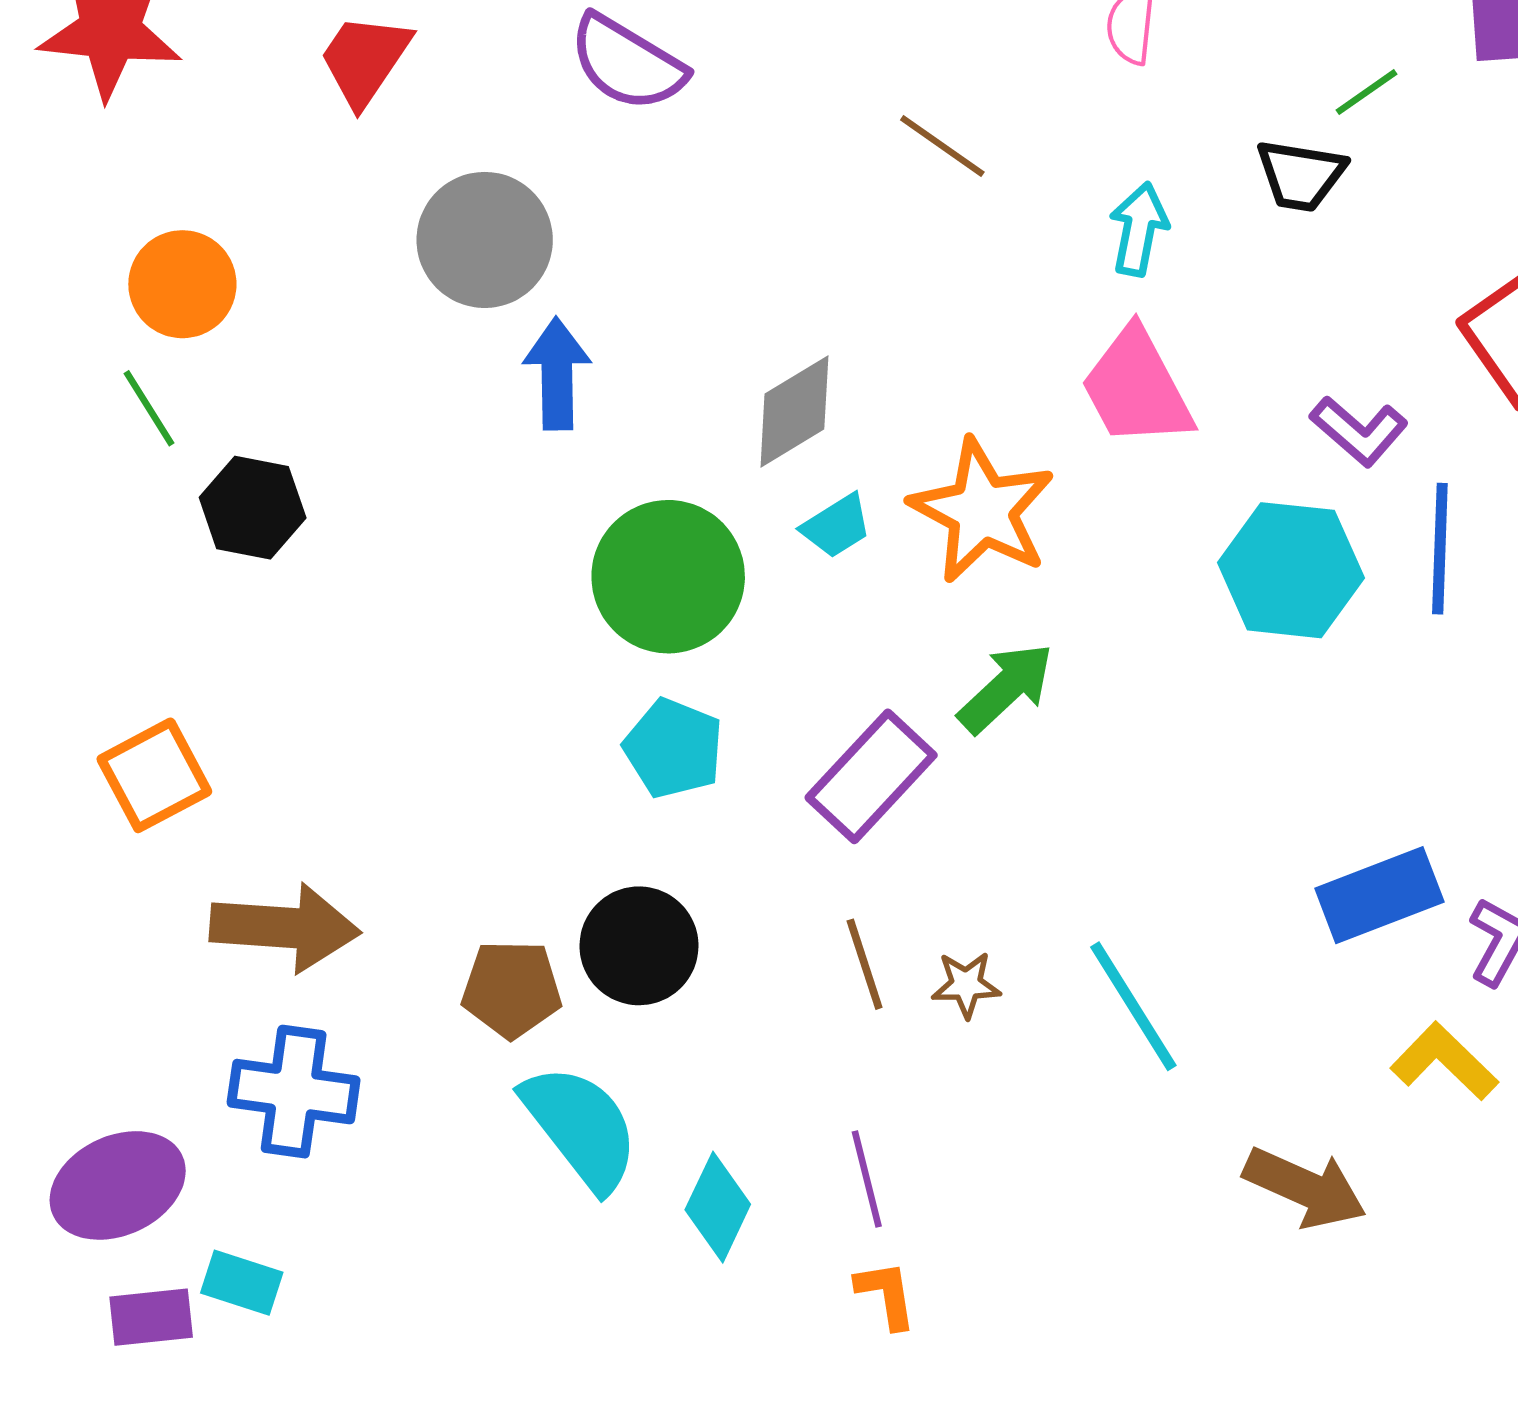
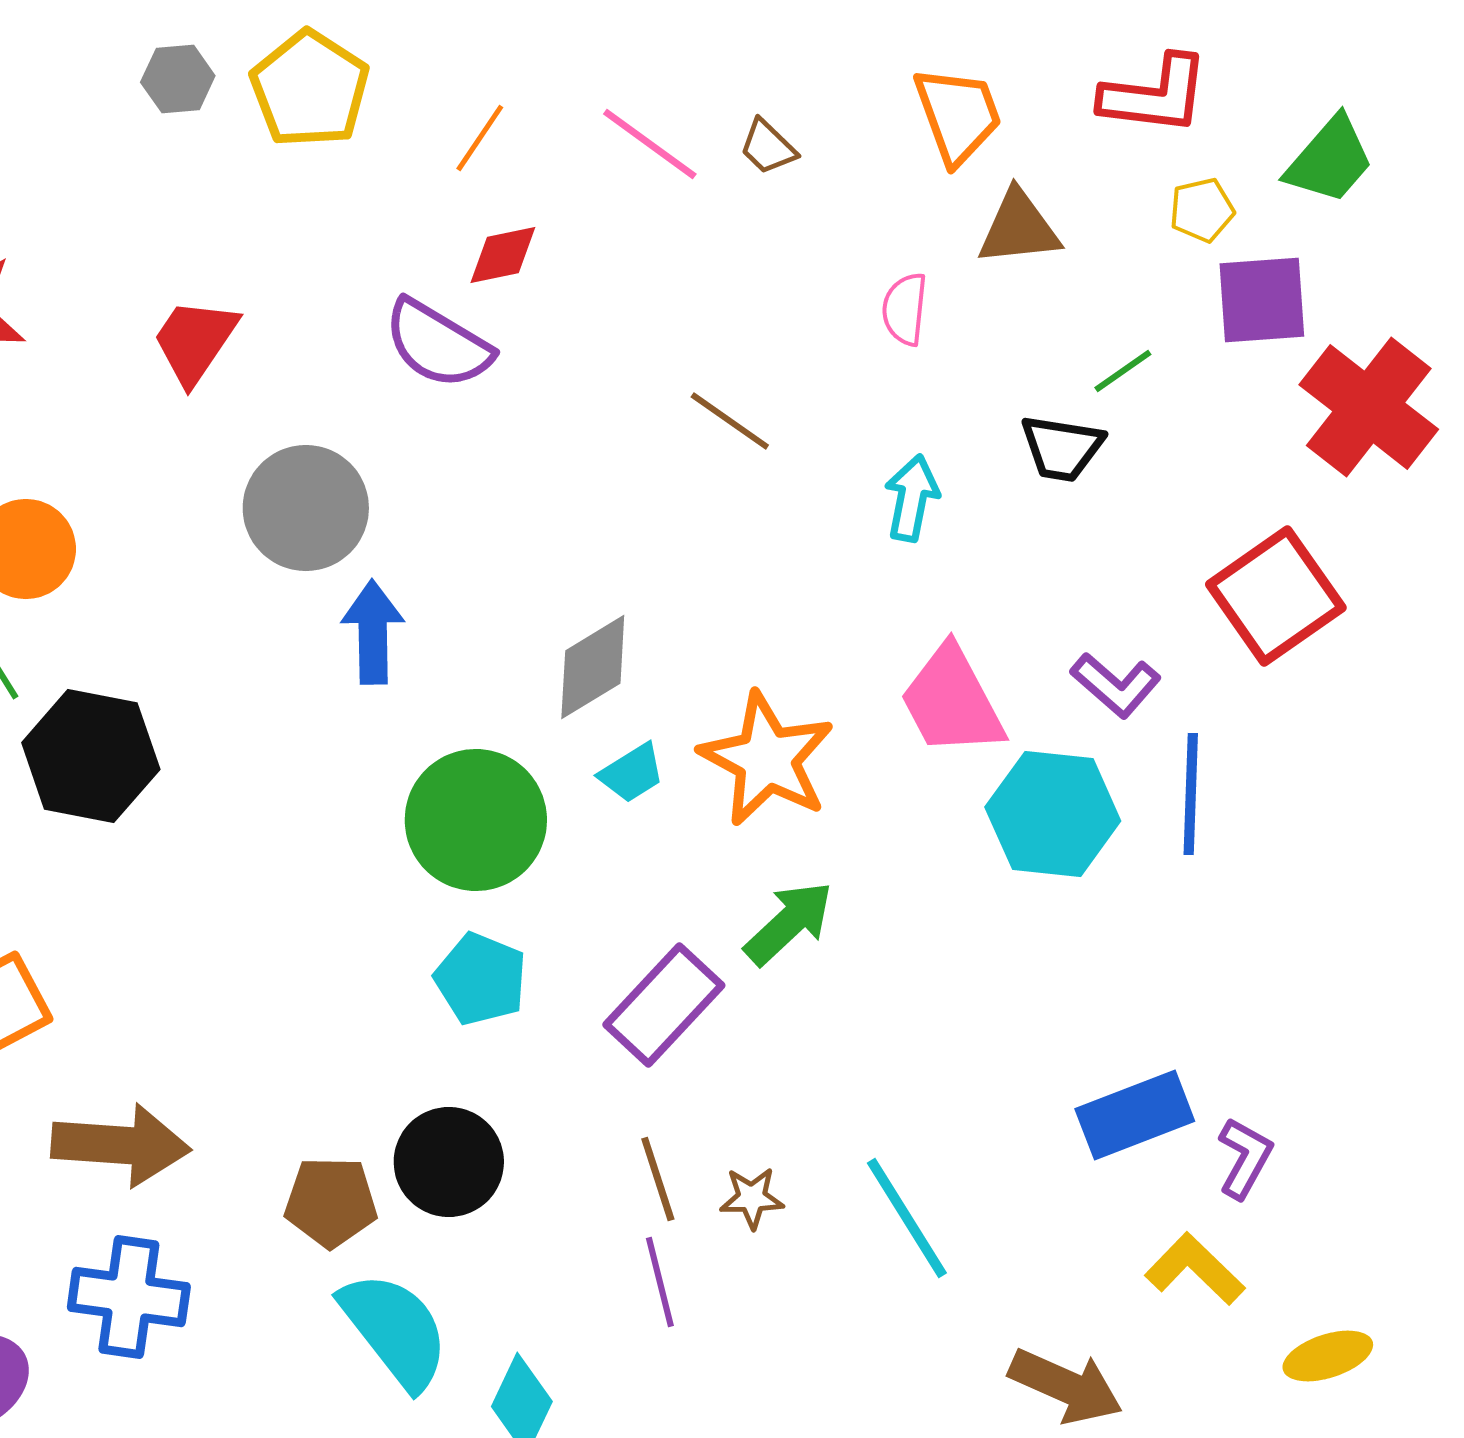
pink trapezoid: (1137, 388) -> (952, 701), moved
black hexagon: (253, 508) -> (91, 756), size x1.4
purple line: (867, 1179) -> (660, 1282), moved

